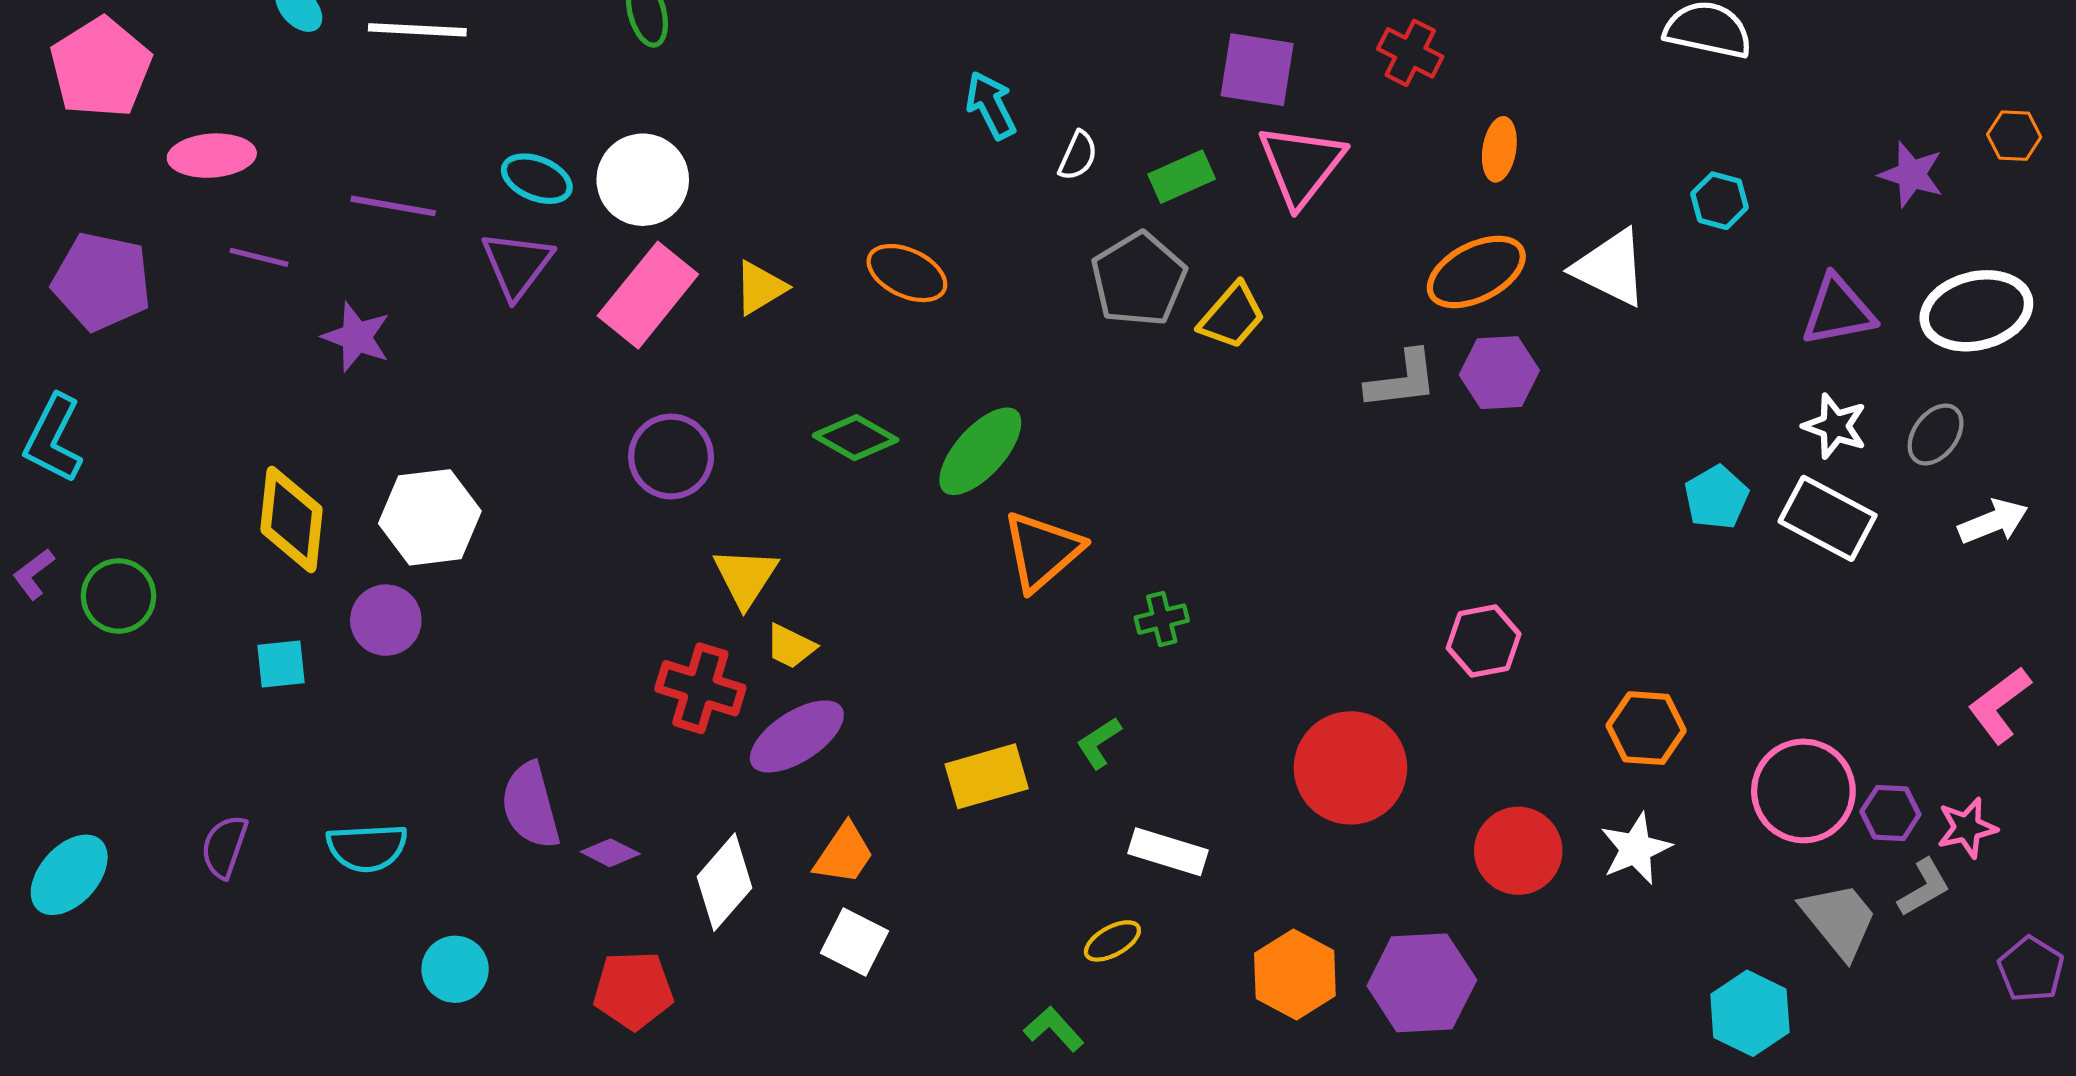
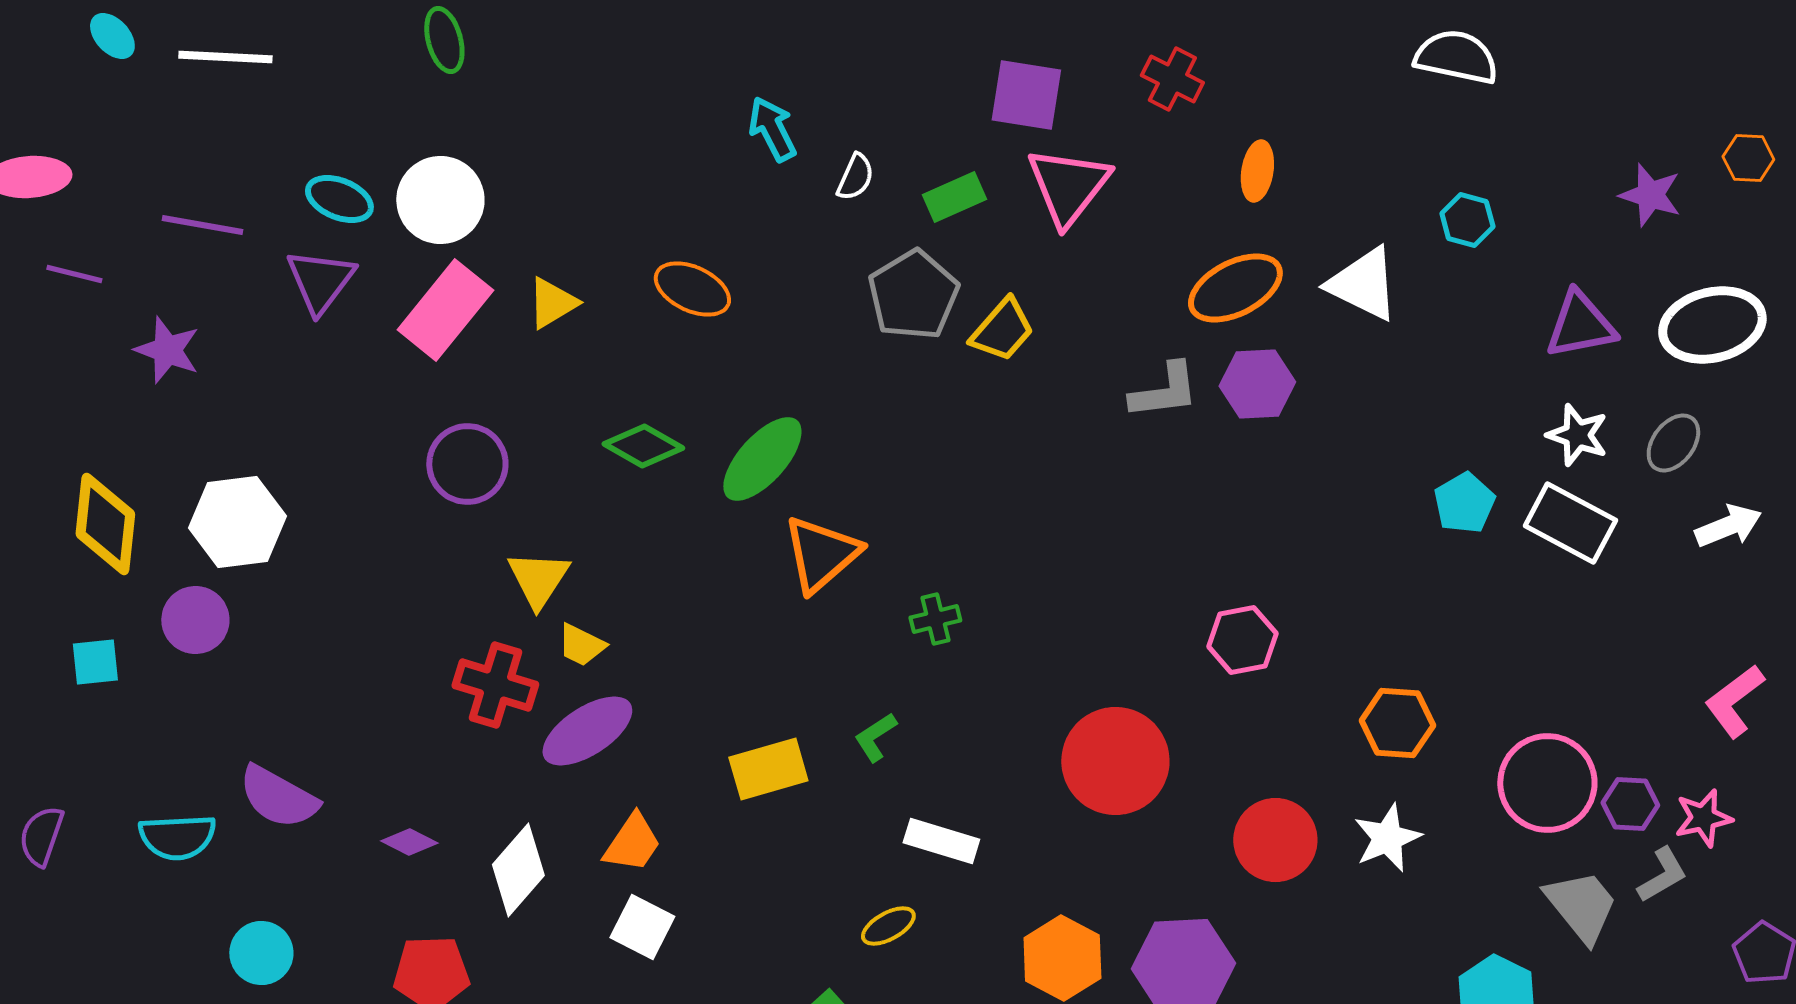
purple semicircle: (531, 806) -> (278, 797), moved, turned -46

